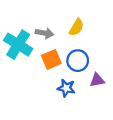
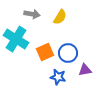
yellow semicircle: (77, 27) -> (60, 17), moved
gray arrow: (44, 33) -> (32, 14), moved

